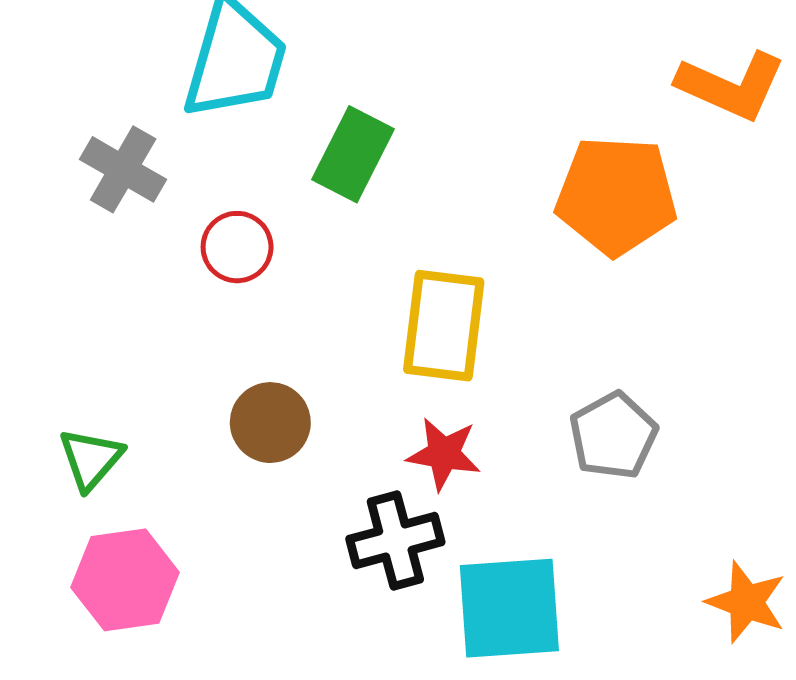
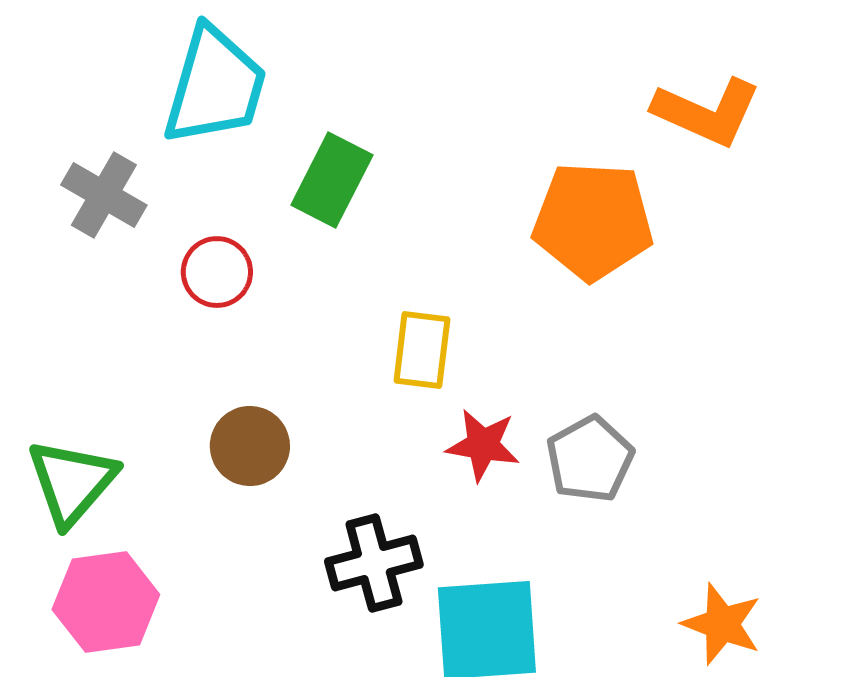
yellow rectangle: (444, 326) -> (422, 350), size x0.7
red star: (444, 454) -> (483, 445), moved
green triangle: (91, 459) -> (72, 482), size x1.4

